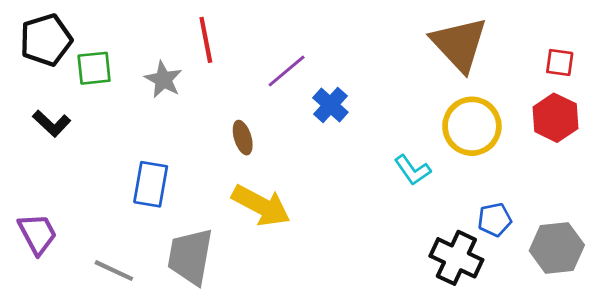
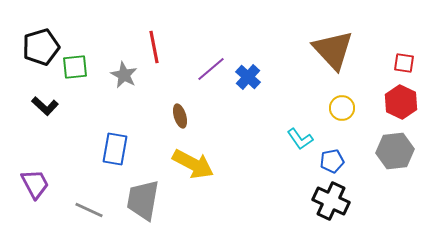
blue cross: (330, 105) -> (248, 77), moved
yellow circle: (472, 126) -> (342, 108), size x0.6
blue pentagon: (495, 220) -> (332, 161), moved
gray hexagon: (557, 248) -> (395, 151), moved

